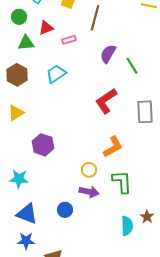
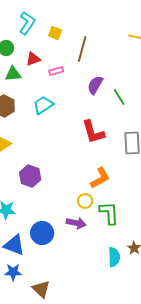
red L-shape: (106, 101) -> (93, 132), turned -72
yellow circle: (89, 170) -> (85, 201), moved
blue circle: (65, 210) -> (42, 233), moved, size x1.5

